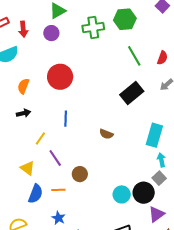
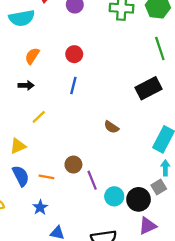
red circle: (60, 77) -> (74, 54), size x0.6
blue line: (66, 119) -> (73, 86), moved
purple line: (55, 158) -> (92, 180), moved
yellow triangle: (28, 168) -> (18, 146), turned 49
blue semicircle: (36, 194) -> (21, 176), turned -60

